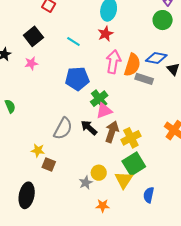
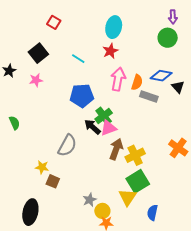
orange semicircle: (132, 65) -> (137, 82), size x0.7
black arrow: (89, 128) -> (92, 127), moved
yellow circle: (99, 173) -> (102, 211), moved

